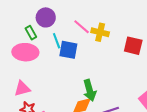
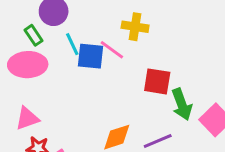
pink line: (82, 27) -> (112, 50), moved
red square: (133, 46) -> (157, 81), moved
green arrow: (90, 90) -> (182, 104), moved

